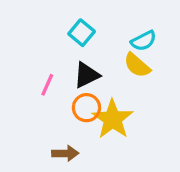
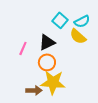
cyan square: (82, 33) -> (60, 20), moved
yellow star: (113, 119) -> (53, 82), moved, turned -30

